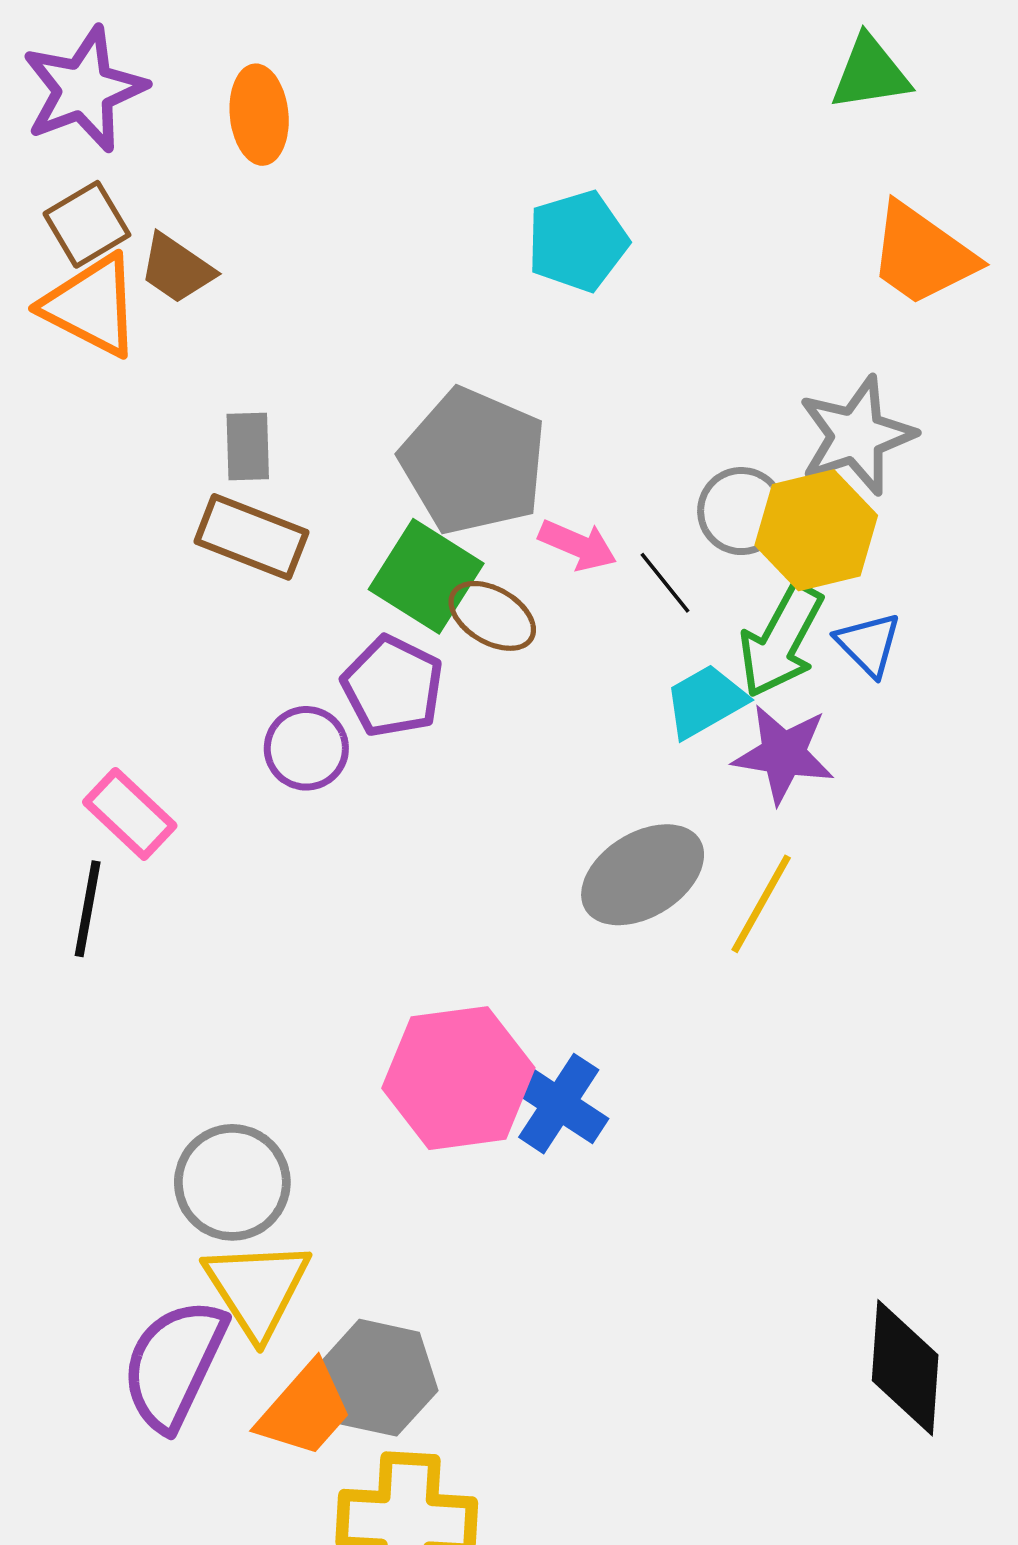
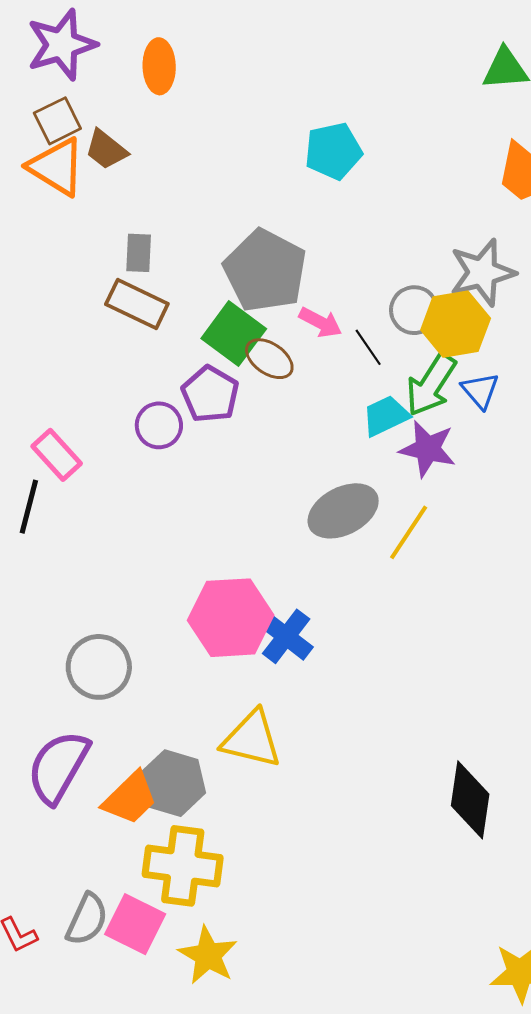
yellow triangle: (257, 1288) -> (252, 739), moved, turned -48

